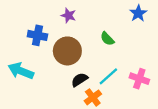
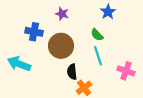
blue star: (138, 13) -> (108, 12), moved
cyan line: (108, 76) -> (98, 56), moved, turned -66
black semicircle: (80, 80) -> (72, 72), turned -63

